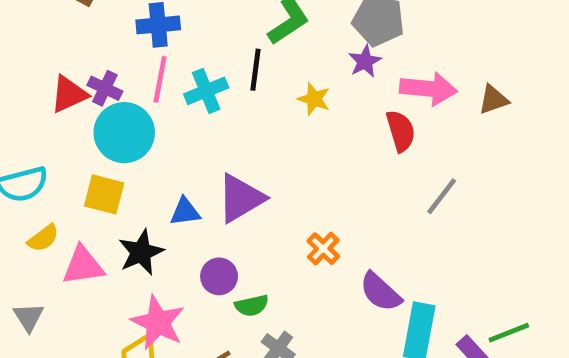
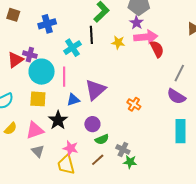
pink line: (160, 79) -> (64, 77), moved
pink arrow: (428, 89) -> (146, 37), moved
yellow semicircle: (43, 238) -> (11, 129), moved
purple semicircle: (380, 292) -> (176, 96), moved
green semicircle: (252, 305) -> (102, 139), moved
gray triangle: (29, 317) -> (38, 151), moved
pink star: (158, 322) -> (71, 148), size x0.7

